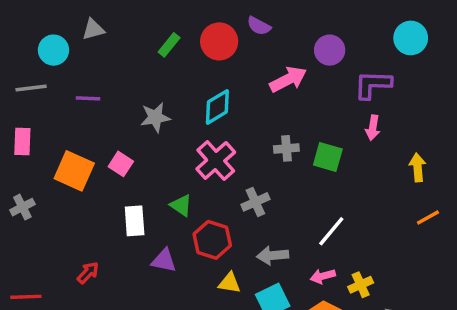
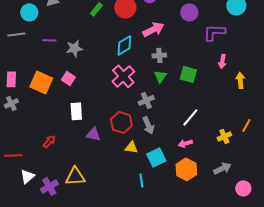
pink arrow: (288, 79) -> (153, 29), moved
gray star: (155, 117) -> (74, 48), moved
pink arrow: (373, 128) -> (222, 61), moved
pink rectangle: (22, 142) -> (11, 79), moved
gray cross: (286, 148) -> (159, 55), moved
green triangle: (181, 205) -> (160, 76), moved, turned 32
orange line: (428, 217) -> (246, 125), moved, turned -32
gray arrow: (273, 255) -> (148, 125), moved, turned -108
yellow cross: (361, 285) -> (224, 136), moved

